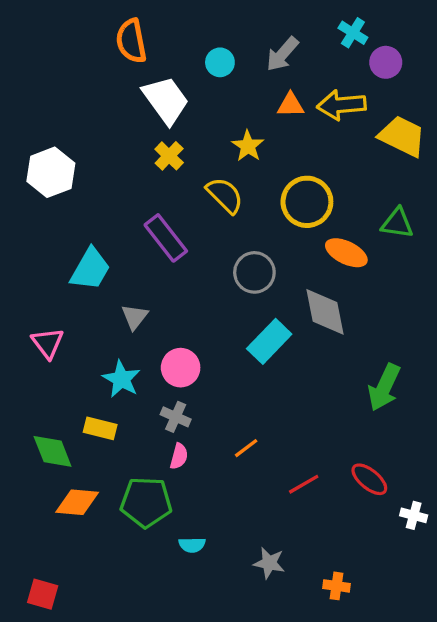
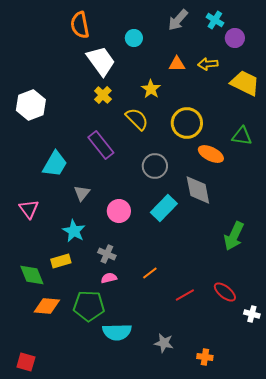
gray arrow: (282, 54) -> (178, 20), moved
yellow arrow: (341, 105) -> (208, 64), size x0.7
pink circle: (181, 368) -> (119, 211), moved
yellow rectangle: (100, 428) -> (61, 261), turned -30
pink semicircle: (179, 456) -> (109, 278), turned -119
cyan semicircle: (192, 545) -> (117, 332), size x1.8

